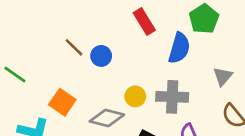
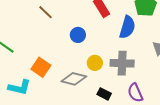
brown line: (74, 47) -> (45, 12), moved
blue circle: (101, 56) -> (78, 35), moved

